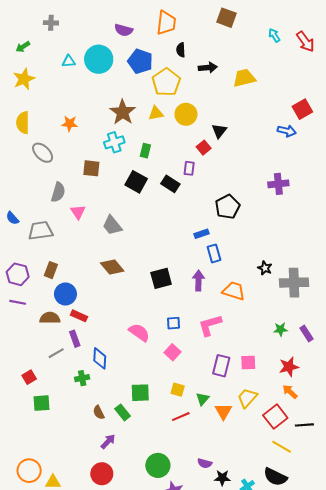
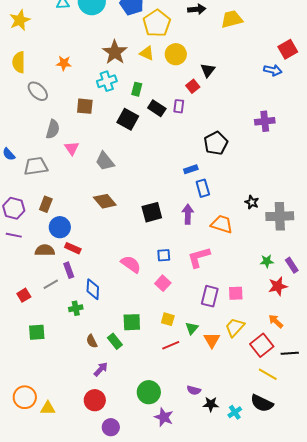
yellow triangle: (156, 113) -> (147, 53), turned 35
black rectangle: (170, 184) -> (157, 108), moved
red star: (289, 367) -> (278, 286), moved
red square: (29, 377) -> (24, 295), moved

